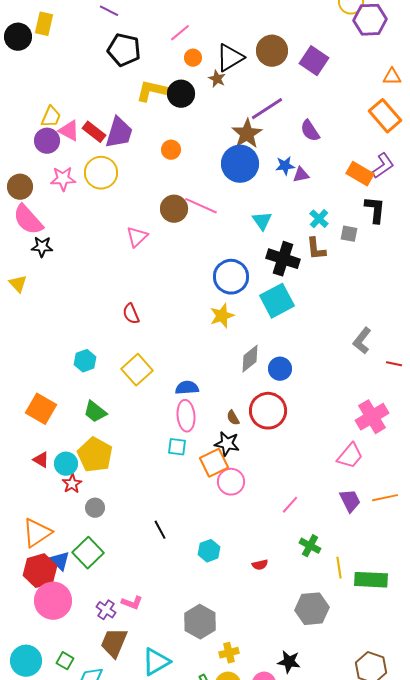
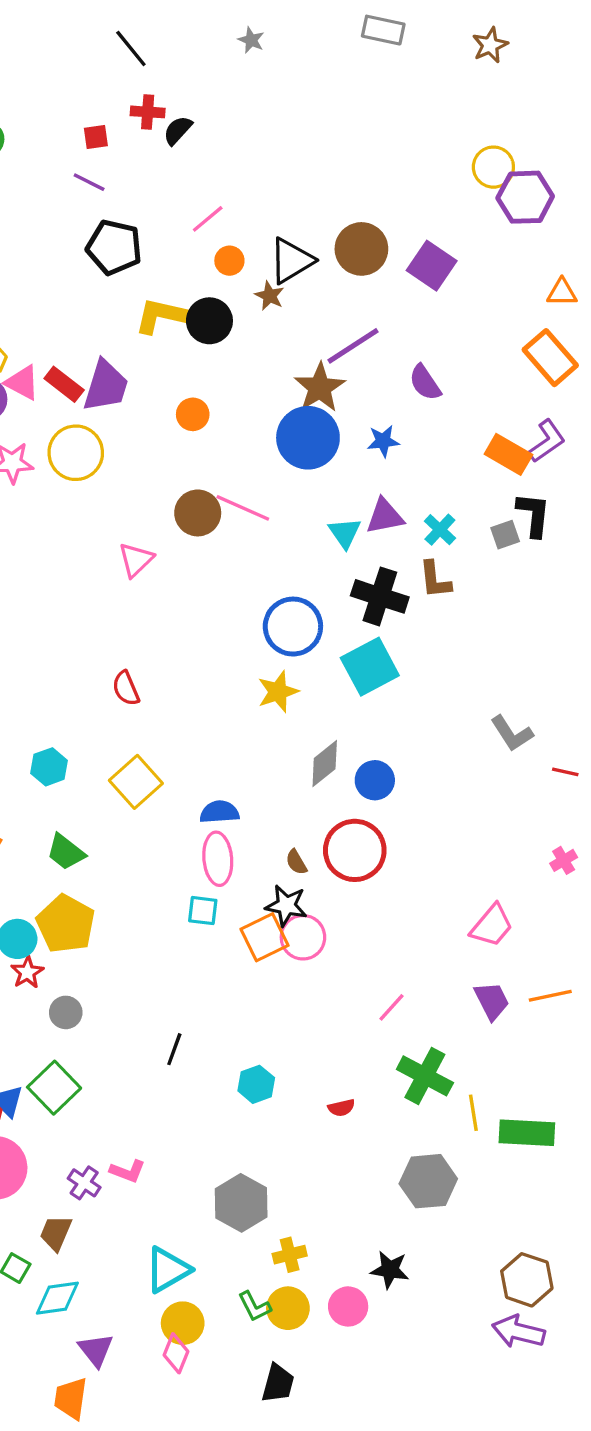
purple triangle: (301, 175) -> (385, 516), moved, size x1.4
gray square: (349, 234) -> (505, 535), moved, turned -30
gray L-shape: (362, 341) -> (512, 733), turned -72
pink cross: (372, 417) -> (564, 860), moved, size x0.5
pink circle: (231, 482) -> (303, 937), moved
black line: (160, 530) -> (174, 1049), turned 48
green cross: (310, 546) -> (425, 1076), size x1.5
brown trapezoid: (114, 643) -> (56, 1233), moved, size x0.7

